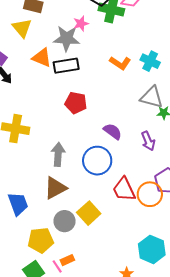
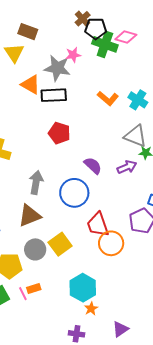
purple arrow: (148, 141) -> (127, 167), moved, turned -96
orange circle: (150, 194) -> (111, 243), moved
cyan hexagon: (152, 249) -> (83, 288), moved

